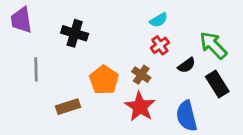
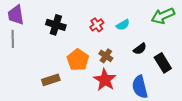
cyan semicircle: (159, 20) -> (123, 25), moved
red cross: (160, 45) -> (97, 25), moved
green arrow: (213, 45) -> (163, 16), moved, turned -70
gray line: (36, 69) -> (13, 39), moved

